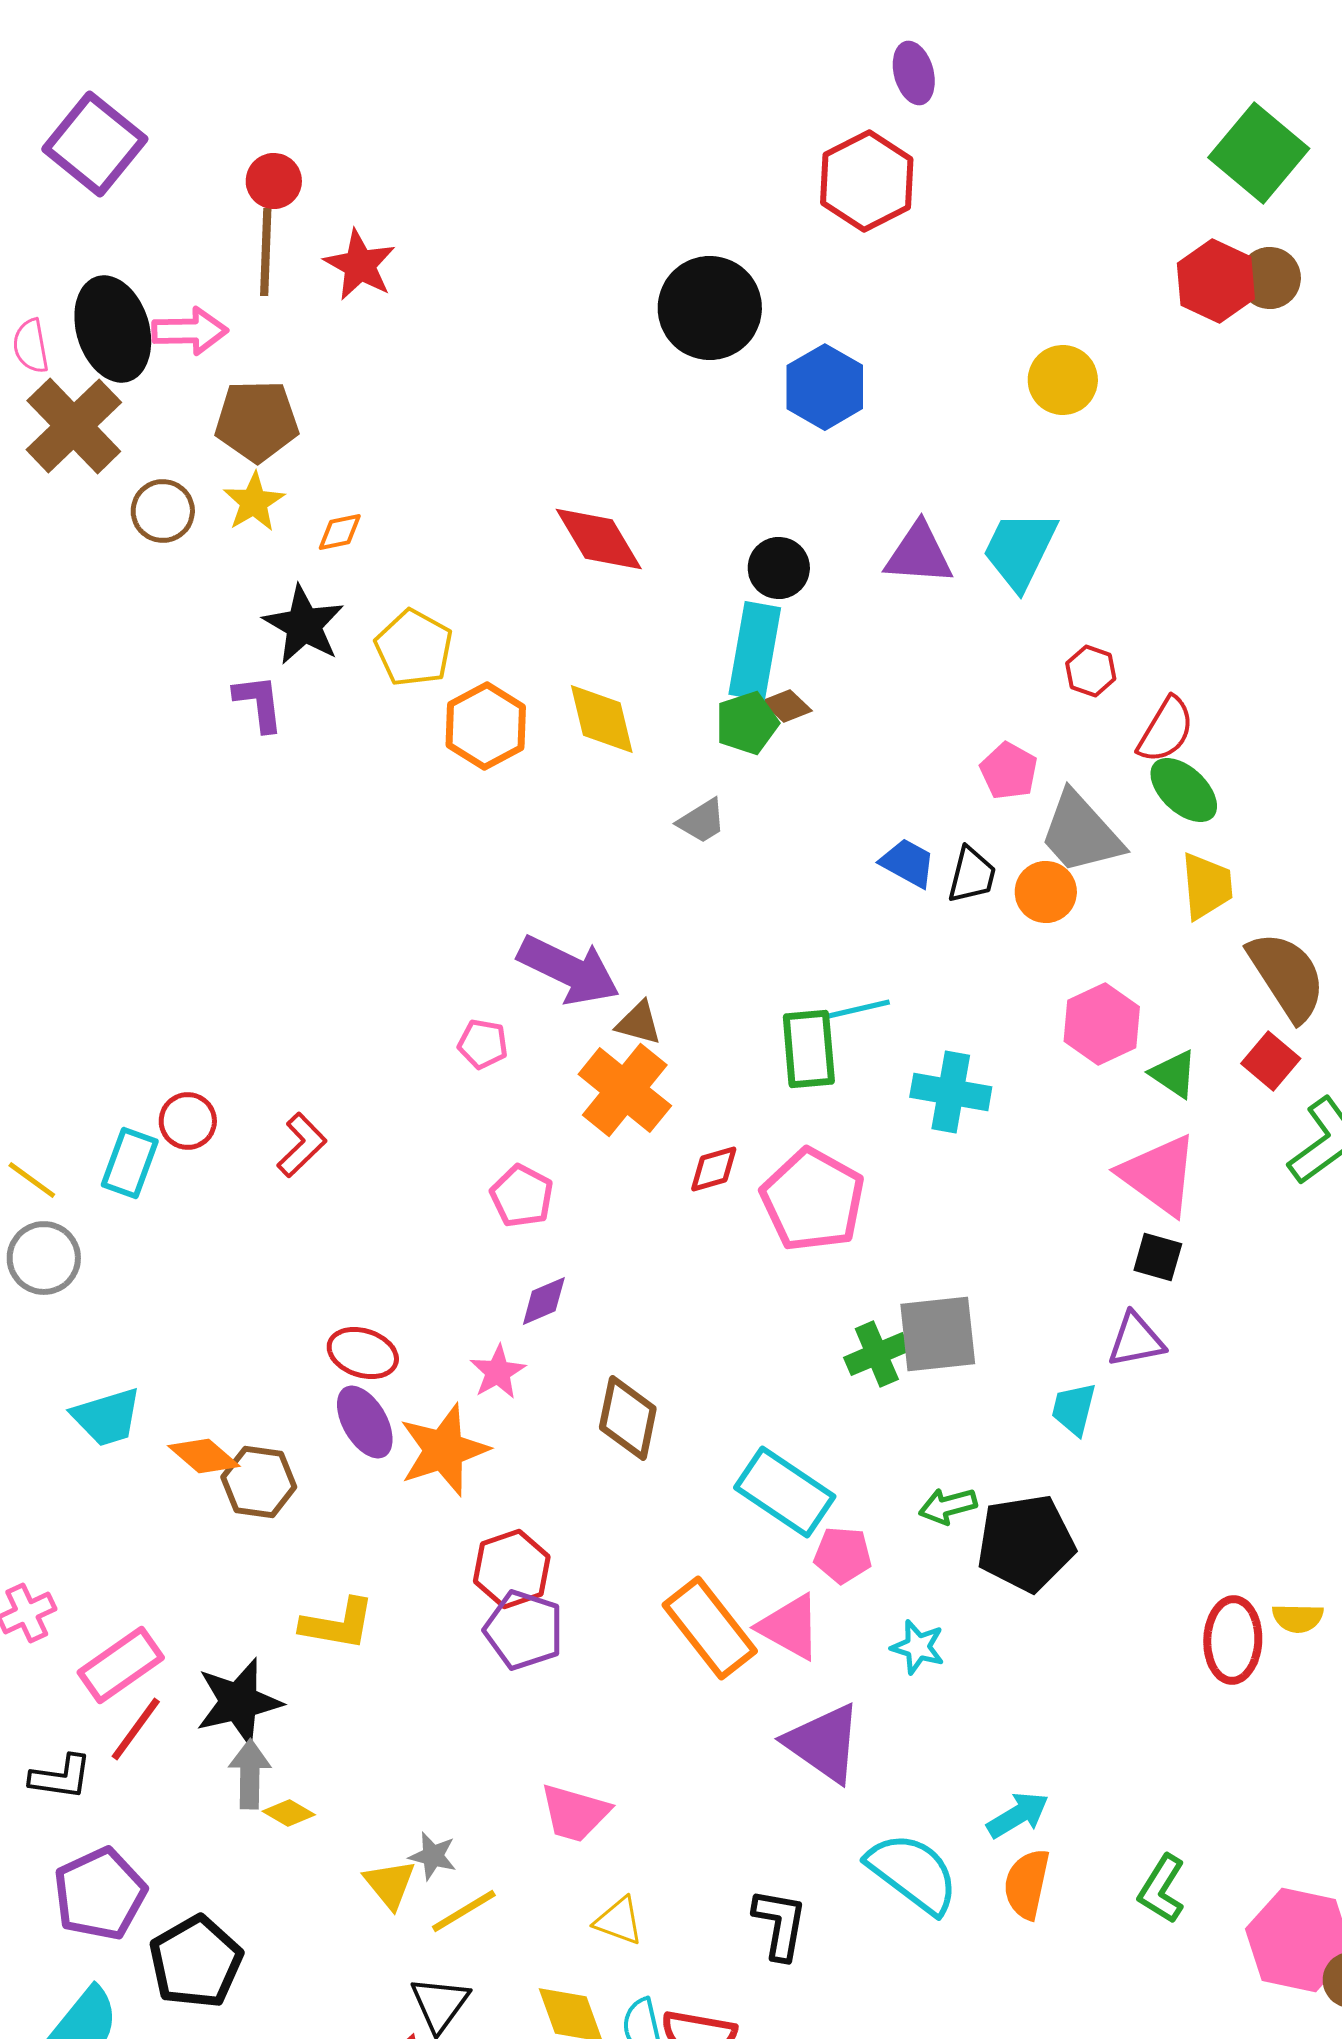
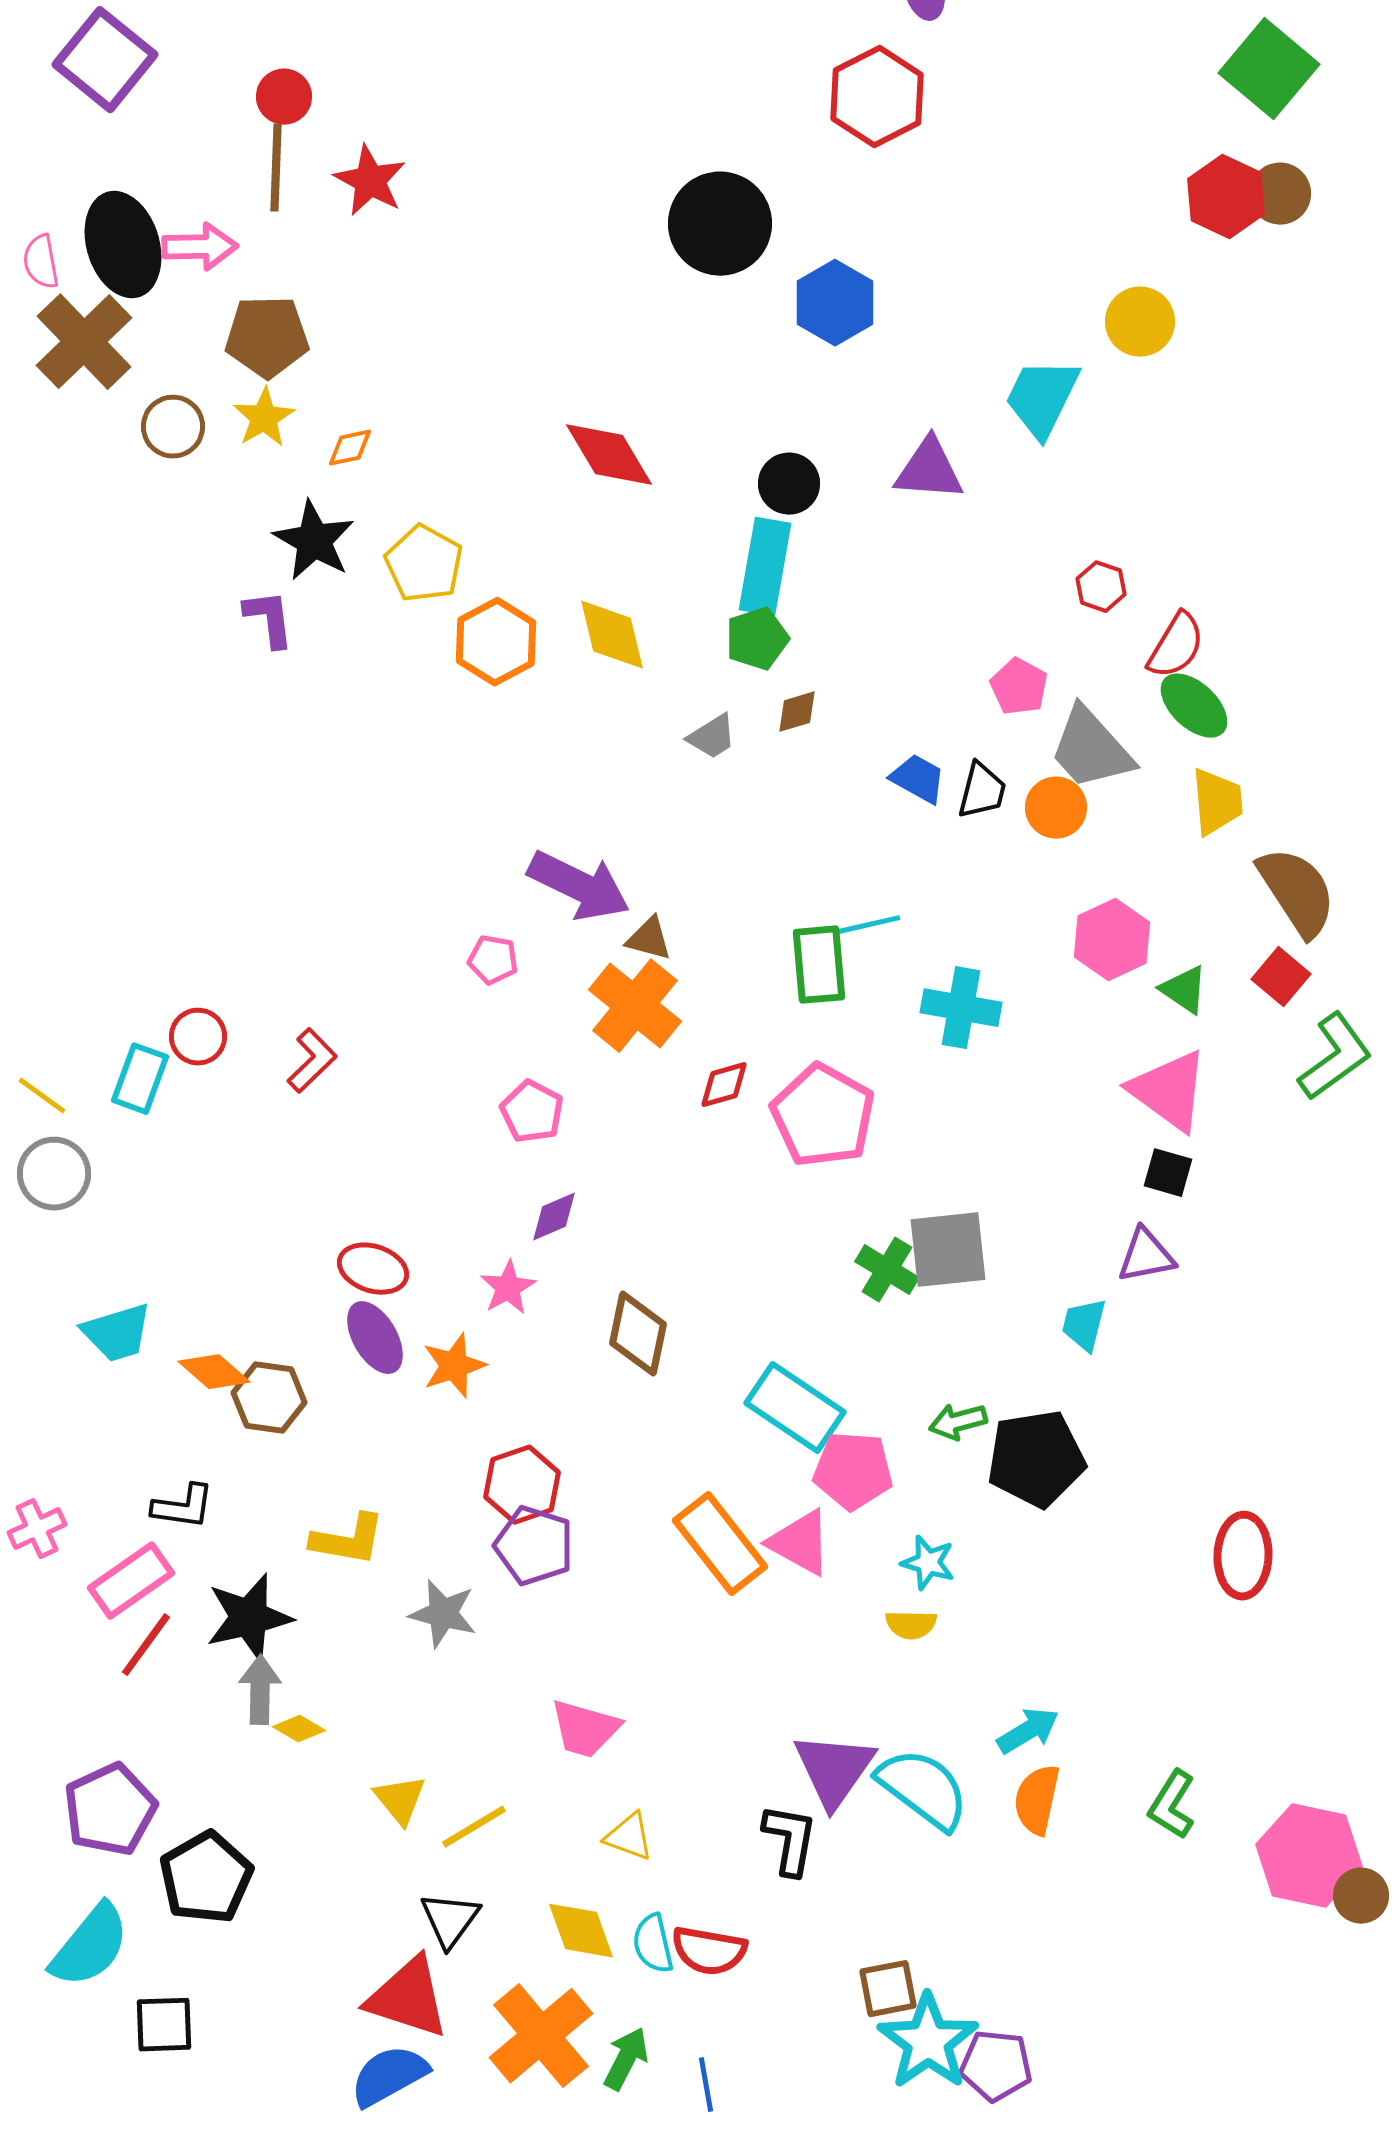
yellow circle: (1063, 380) -> (1140, 322), moved
cyan trapezoid: (1020, 550) -> (1042, 398), moved
brown diamond: (787, 706) -> (797, 712), moved, turned -60
green cross: (877, 1354) -> (887, 1270), turned -36
orange star: (444, 1450) -> (454, 1366), size x0.7
pink pentagon: (843, 1555) -> (853, 1471), size x1.4
yellow semicircle: (1298, 1618) -> (911, 1625), moved
purple triangle: (824, 1743) -> (834, 1770), moved, turned 30
black L-shape: (61, 1777) -> (183, 1507), moved
gray star: (433, 1856) -> (443, 1614), moved, size x1.4

